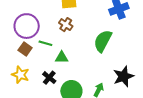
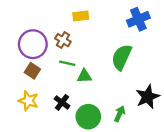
brown cross: (66, 25) -> (63, 40), moved
green line: (45, 43) -> (67, 63), moved
green triangle: (62, 57) -> (84, 76), moved

